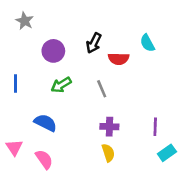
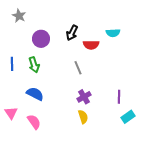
cyan semicircle: (147, 43) -> (113, 33), turned -64
green arrow: (61, 85) -> (34, 65), moved, turned -77
purple cross: (109, 127) -> (84, 97), turned -32

